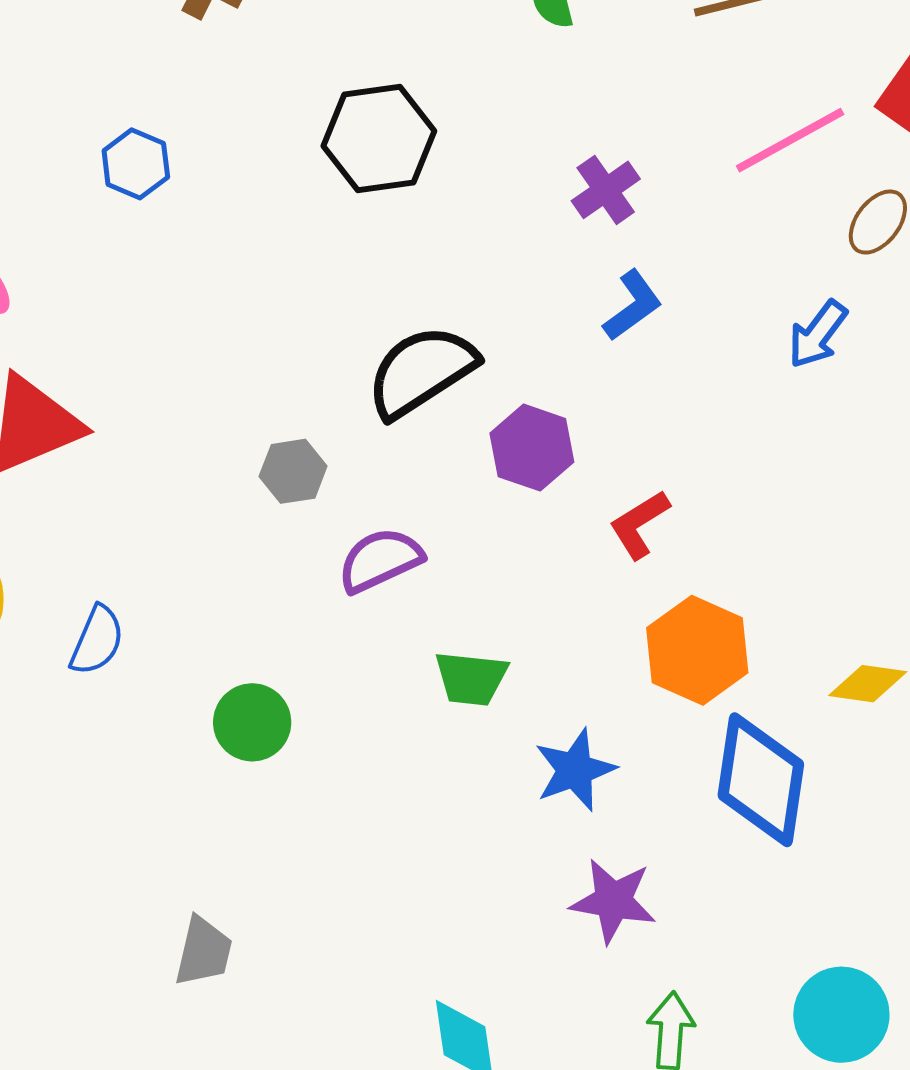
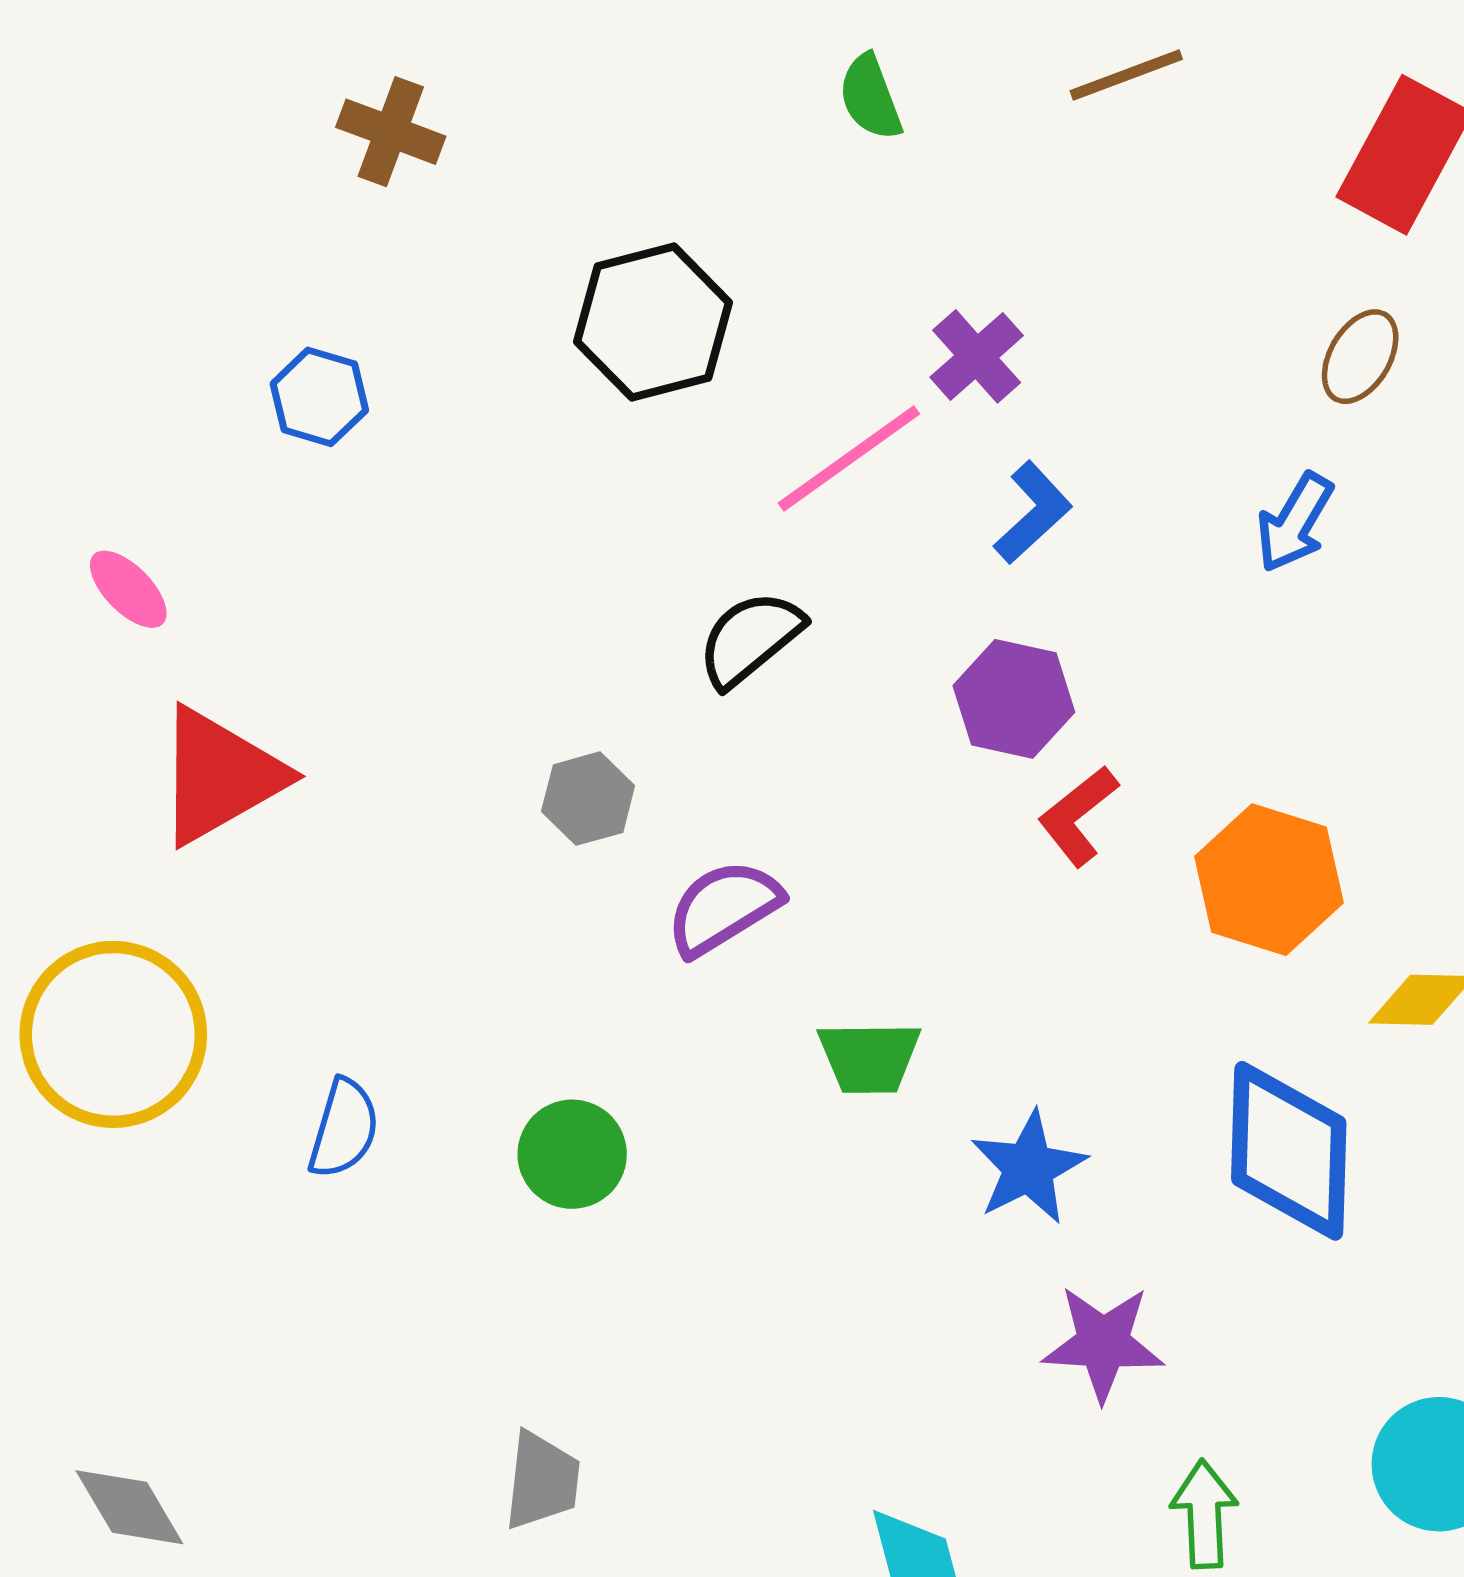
pink line: (790, 140) -> (849, 459), moved
black semicircle: (421, 371) -> (750, 639), size x0.7
purple hexagon: (532, 448) -> (1014, 699), moved
blue semicircle: (97, 640) -> (344, 1129), moved
orange hexagon: (697, 650) -> (1269, 880), moved

